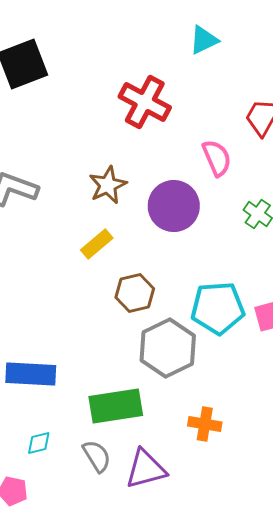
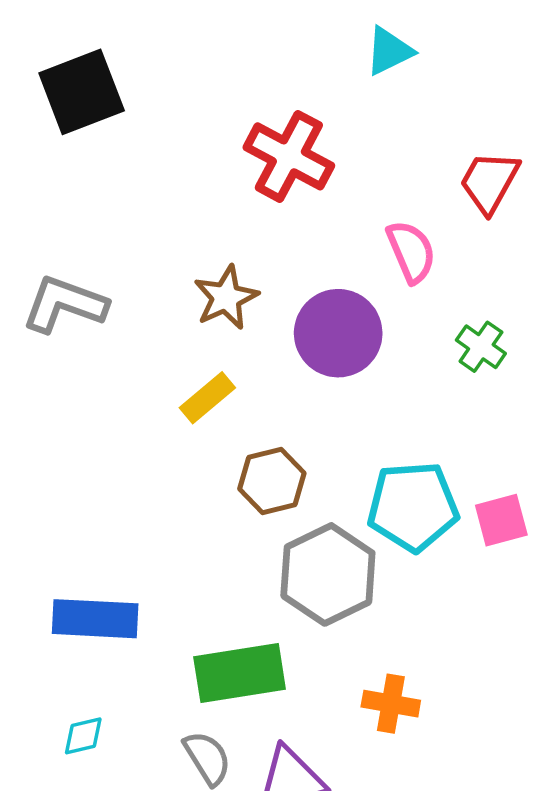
cyan diamond: (39, 443) -> (83, 736), moved

